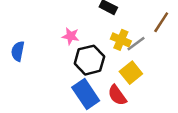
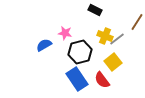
blue semicircle: (18, 51) -> (44, 45), moved, turned 49

